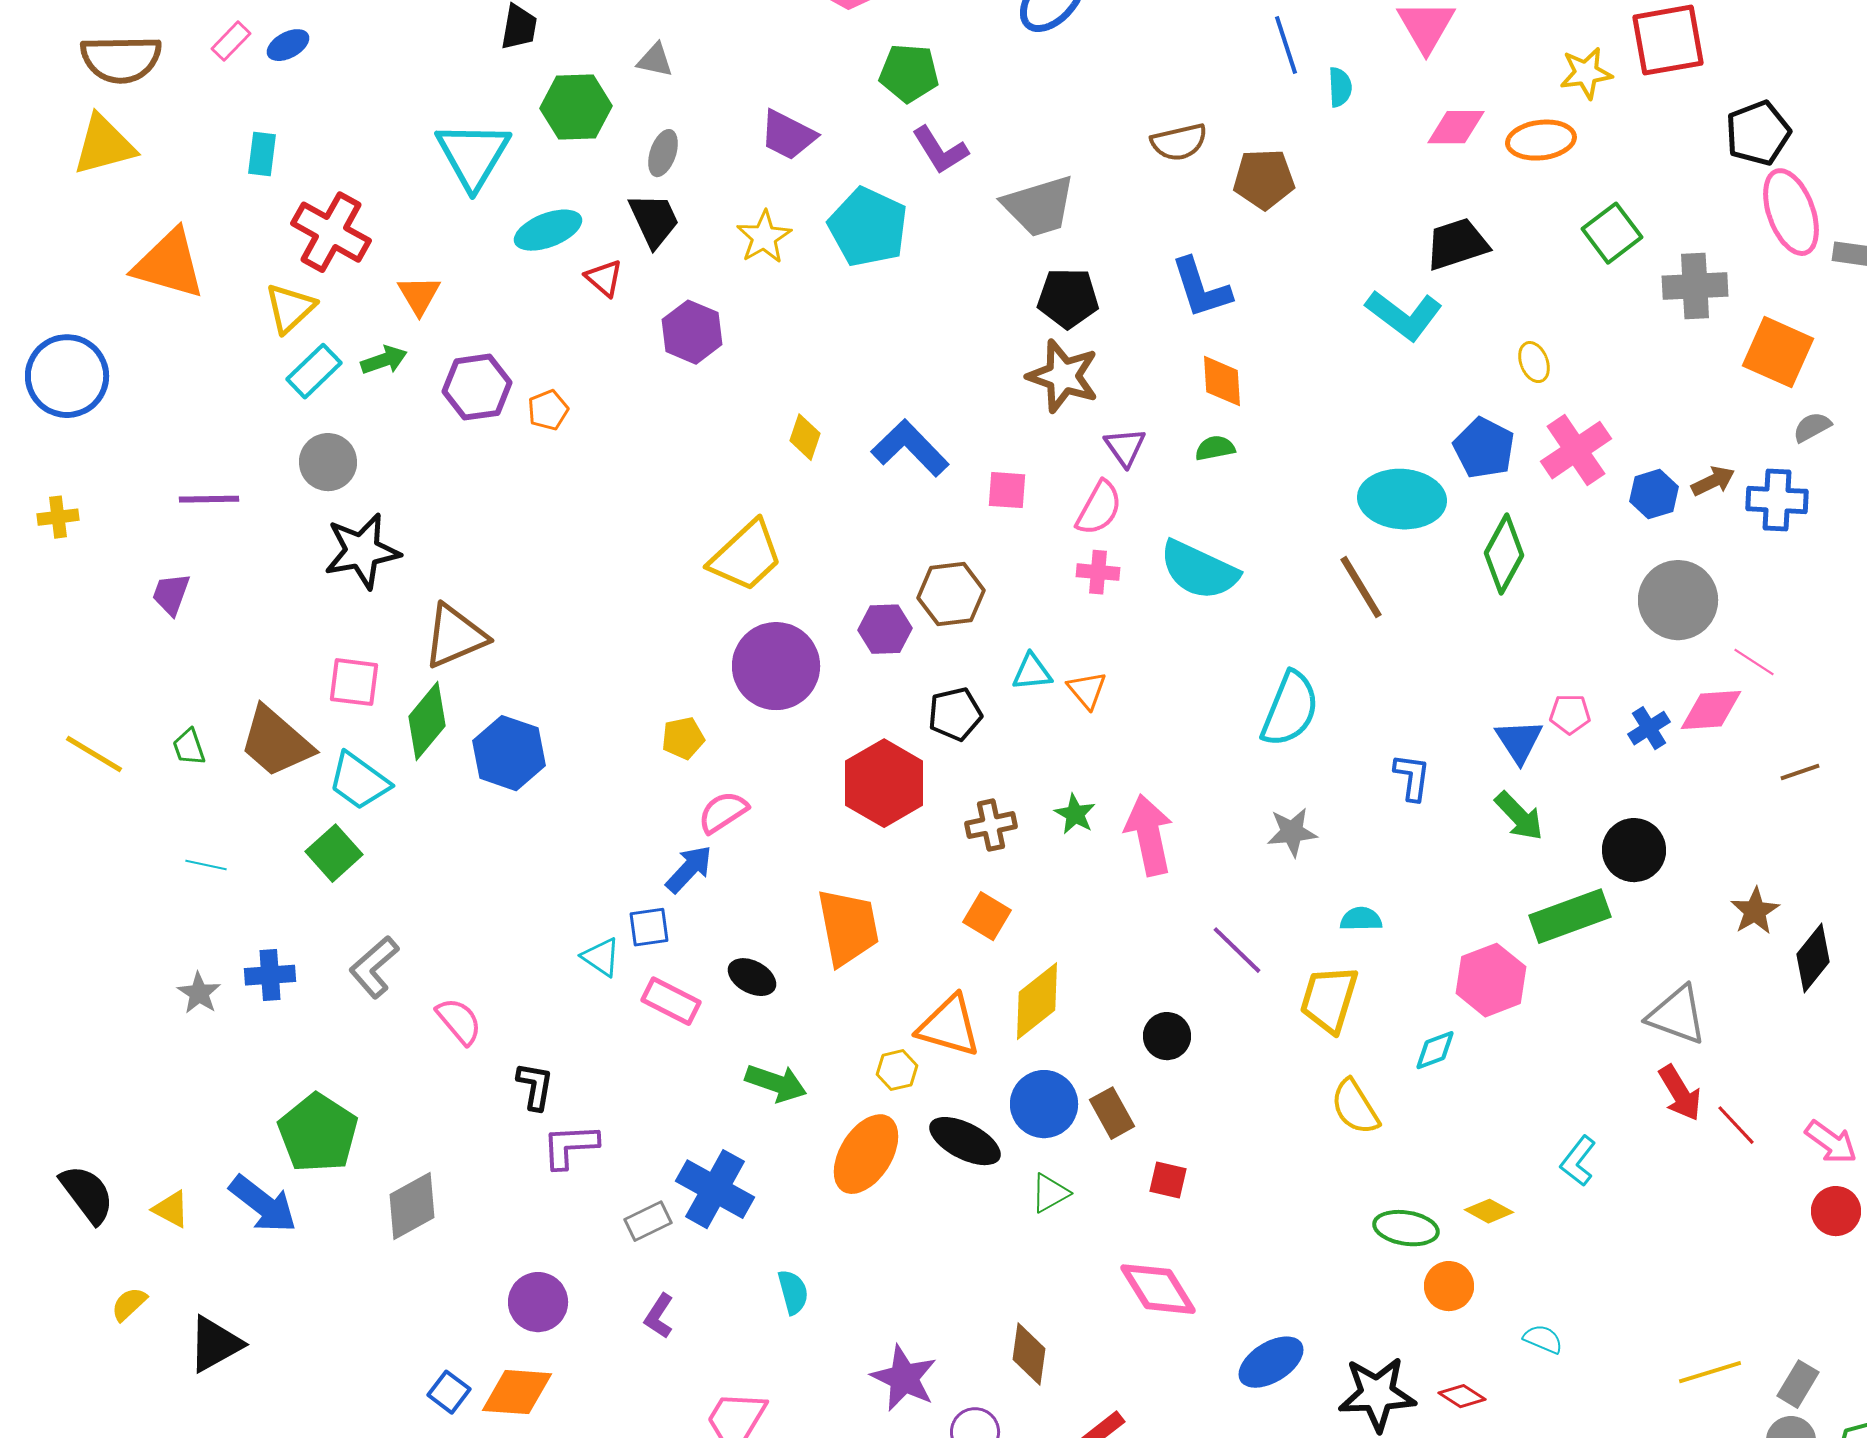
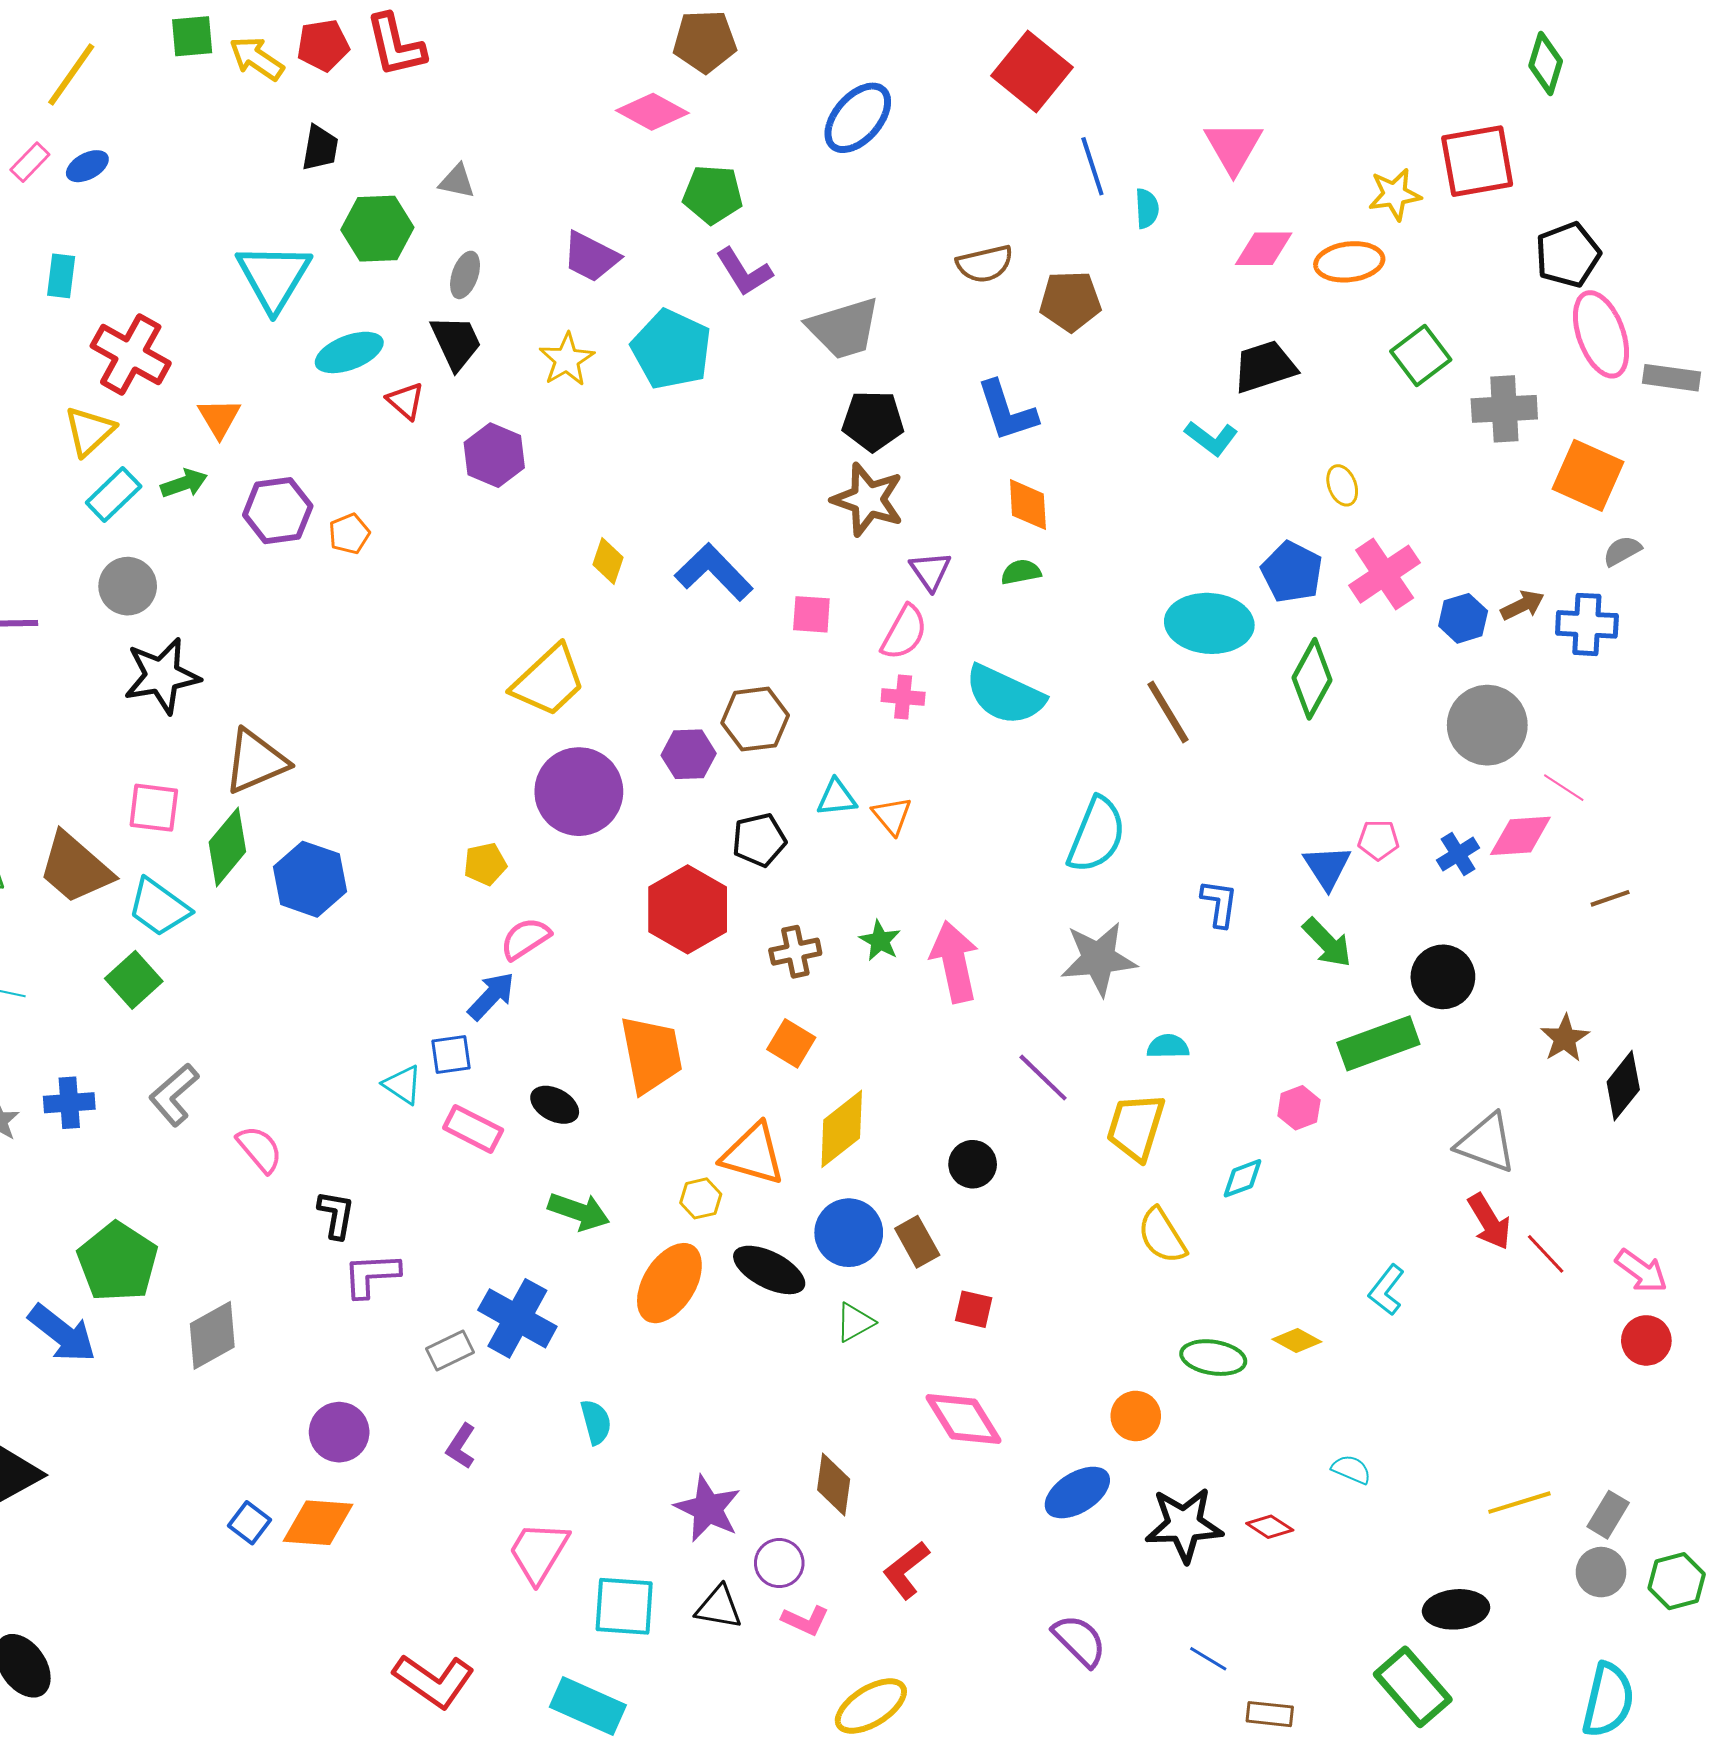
cyan L-shape: (1404, 315) -> (1211, 438), size x0.7
gray star: (1292, 832) -> (1098, 959), size x1.5
pink hexagon: (1491, 980) -> (1299, 1108), size x0.6
orange circle: (1449, 1286) -> (1136, 1416), moved

